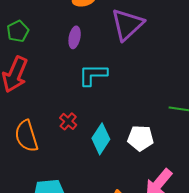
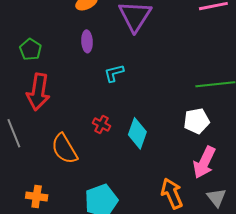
cyan L-shape: (93, 75) -> (114, 73), size x0.7
white pentagon: (140, 138) -> (197, 121), moved

